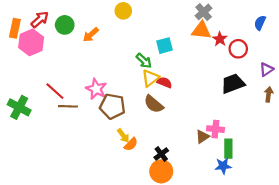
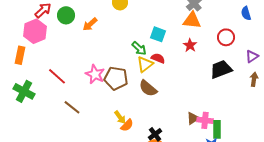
blue semicircle: (260, 23) -> (246, 13), turned -40
orange rectangle: (15, 28) -> (20, 55), moved
red star: (220, 39) -> (190, 45), moved
cyan square: (164, 46) -> (158, 34), turned 35
red semicircle: (164, 82) -> (158, 58), moved
brown line: (68, 106) -> (72, 107), moved, turned 36
brown pentagon: (112, 106) -> (116, 78), moved
pink cross: (215, 129) -> (205, 120), moved

